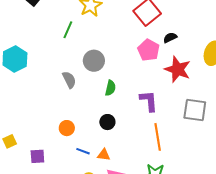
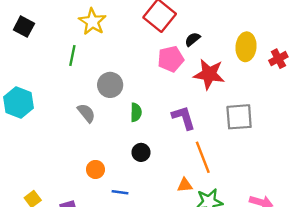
pink pentagon: (149, 50) -> (171, 59), turned -30
orange triangle: (104, 155) -> (185, 185), moved

